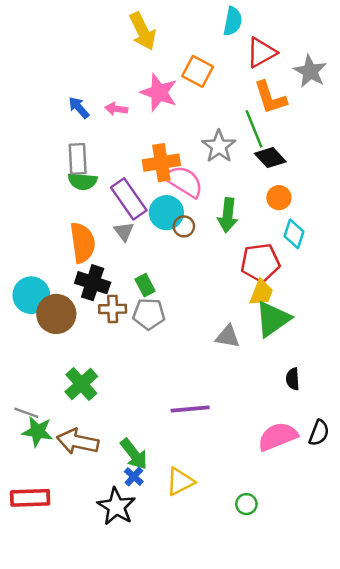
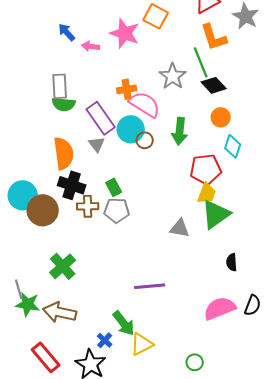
blue arrow: (79, 108) -> (67, 32), moved
orange cross: (161, 163) -> (127, 89), size x0.7
gray line: (26, 413) -> (19, 289), turned 54
green arrow: (134, 454) -> (124, 323), moved
red rectangle: (30, 498) -> (46, 357), moved, turned 52

